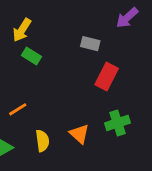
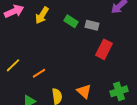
green rectangle: (31, 56) -> (71, 21), moved
green cross: (118, 123) -> (119, 91), moved

